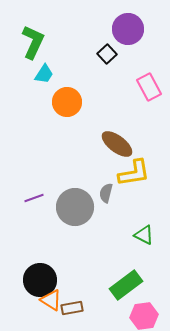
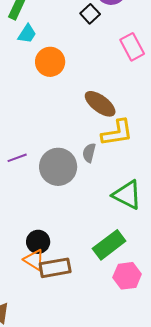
green triangle: (144, 235) -> (127, 195), size x1.5
black circle: (40, 280) -> (38, 242), moved, size x0.7
brown rectangle: (72, 308) -> (55, 268), size x1.4

